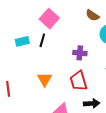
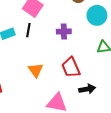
purple cross: (80, 53) -> (64, 31), moved

